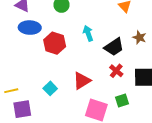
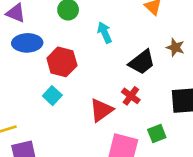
cyan arrow: (88, 33) -> (105, 33), moved
red cross: (116, 71) -> (131, 96), moved
cyan square: (50, 88) -> (52, 96), moved

